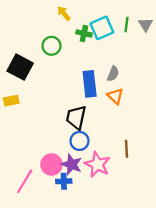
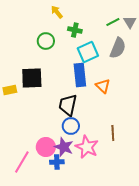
green line: (127, 25) -> (113, 22), turned 56
cyan square: (102, 28) -> (88, 52), moved
black square: (20, 67) -> (32, 78), moved, turned -30
gray semicircle: (113, 74) -> (118, 48), moved, size x1.5

